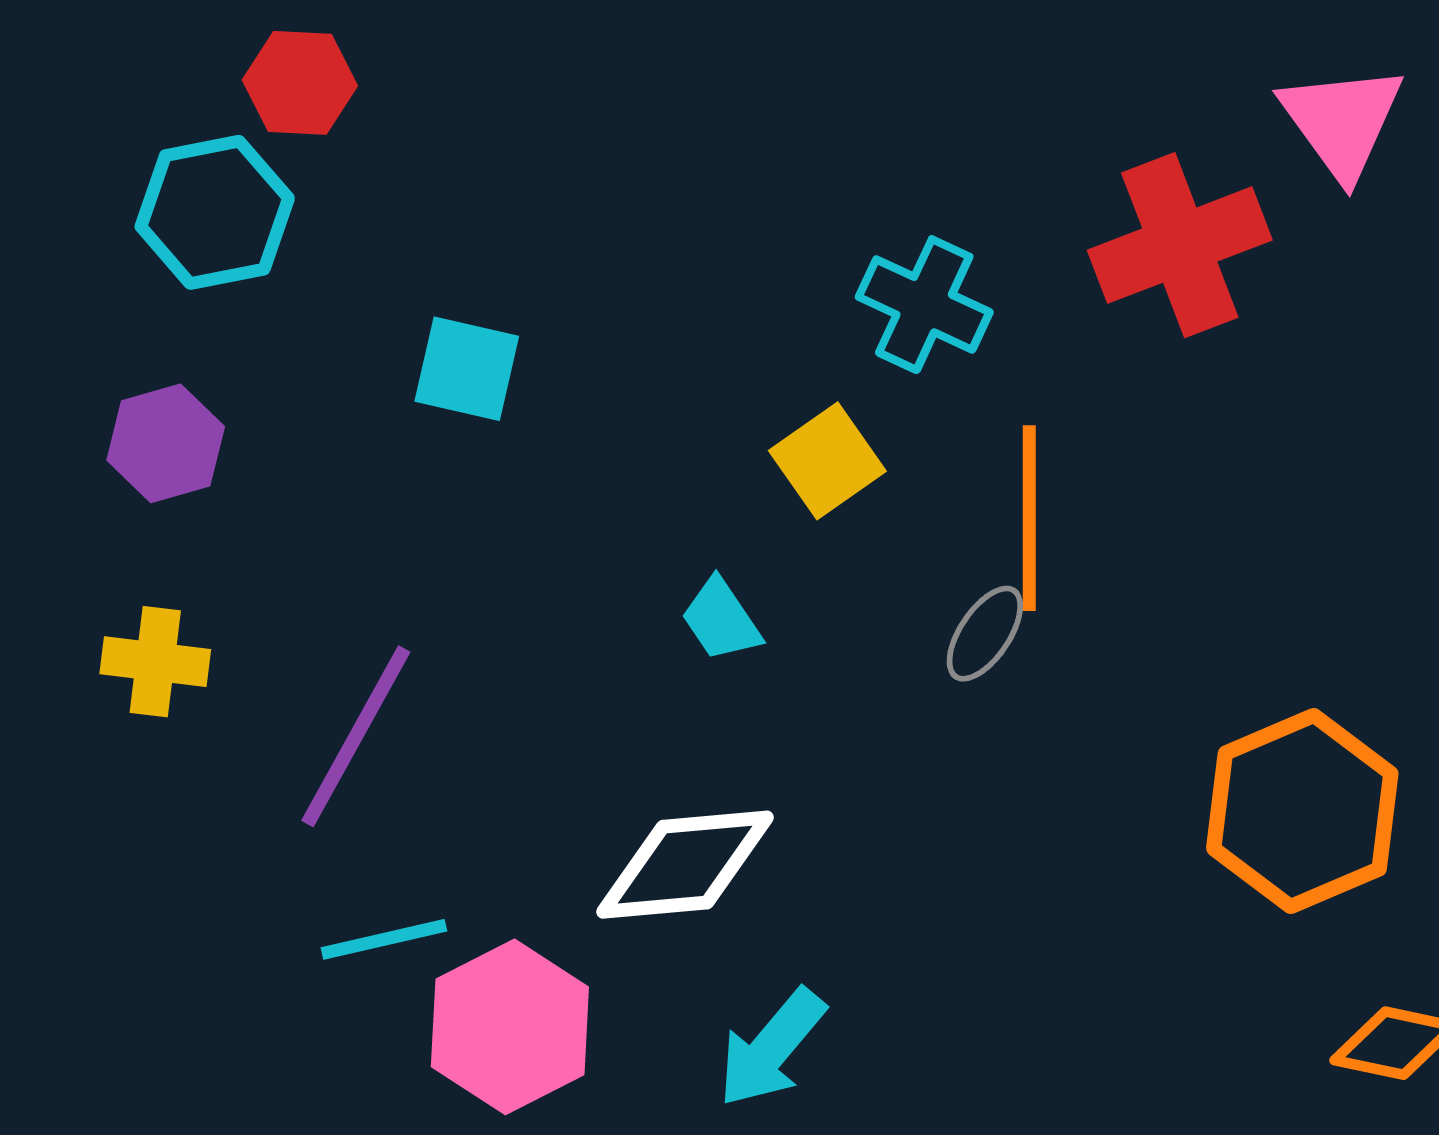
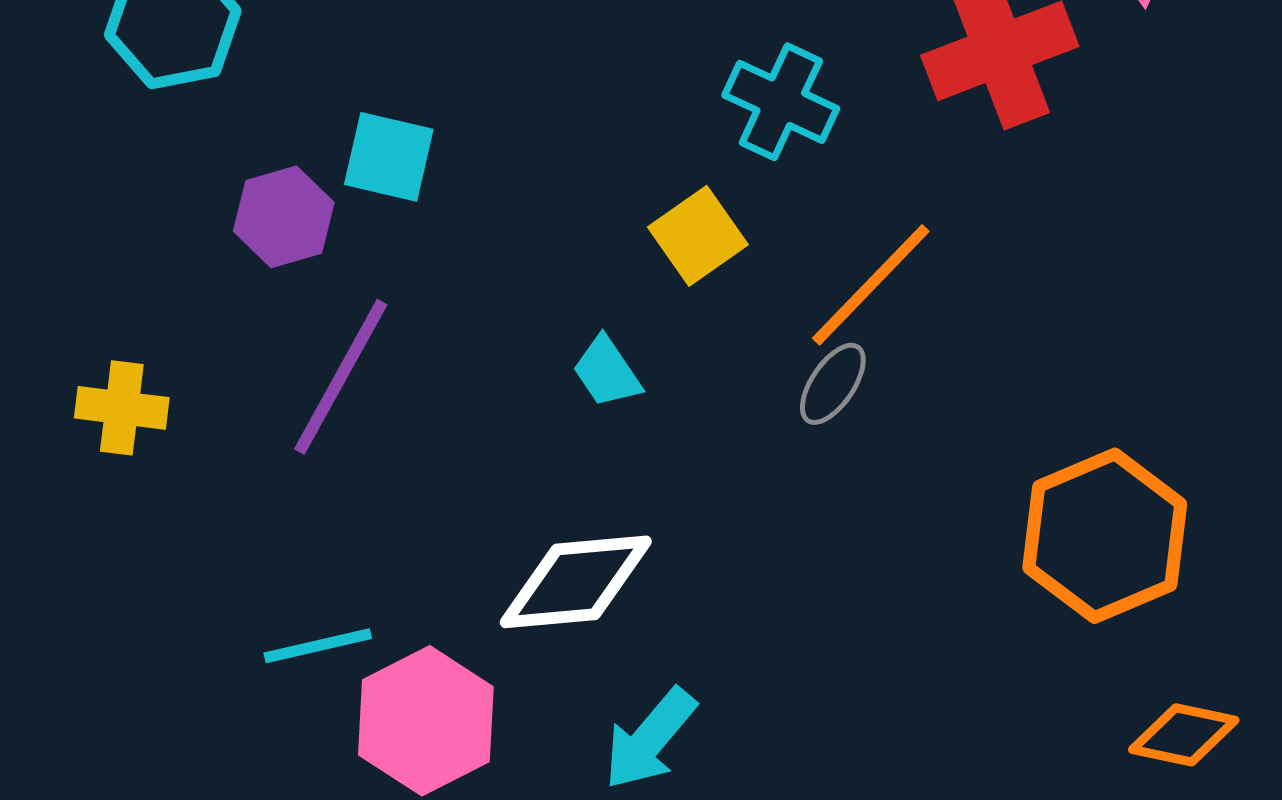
purple hexagon: (166, 443) -> (284, 217), moved
orange line: (1029, 518) -> (871, 285), turned 44
purple line: (356, 736) -> (341, 377), moved

